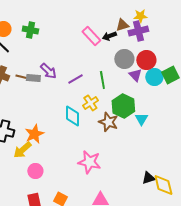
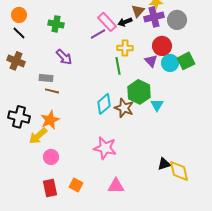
brown triangle: (122, 25) -> (138, 11), turned -32
green cross: (30, 30) -> (56, 24), moved
gray circle: (124, 59) -> (177, 20), moved
brown line: (22, 77) -> (52, 91), moved
gray rectangle: (33, 78) -> (46, 78), moved
purple line: (75, 79) -> (98, 34), moved
yellow cross: (90, 103) -> (125, 48), moved, turned 35
cyan diamond: (72, 116) -> (104, 104), moved, turned 50

